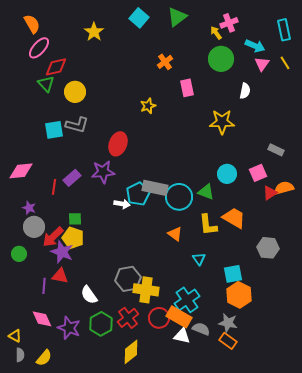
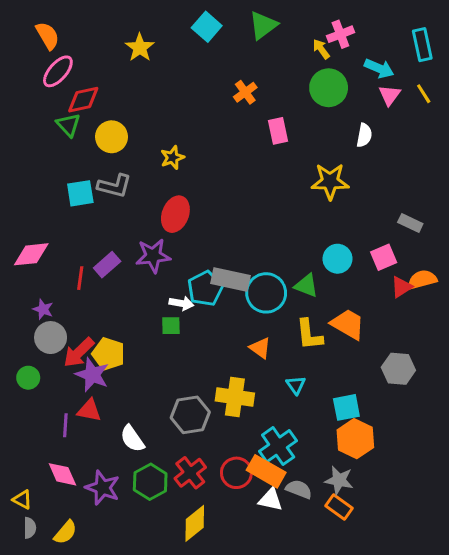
yellow star: (148, 106) -> (172, 158), moved
green square: (75, 219) -> (171, 326), moved
yellow cross: (146, 290) -> (235, 397), moved

